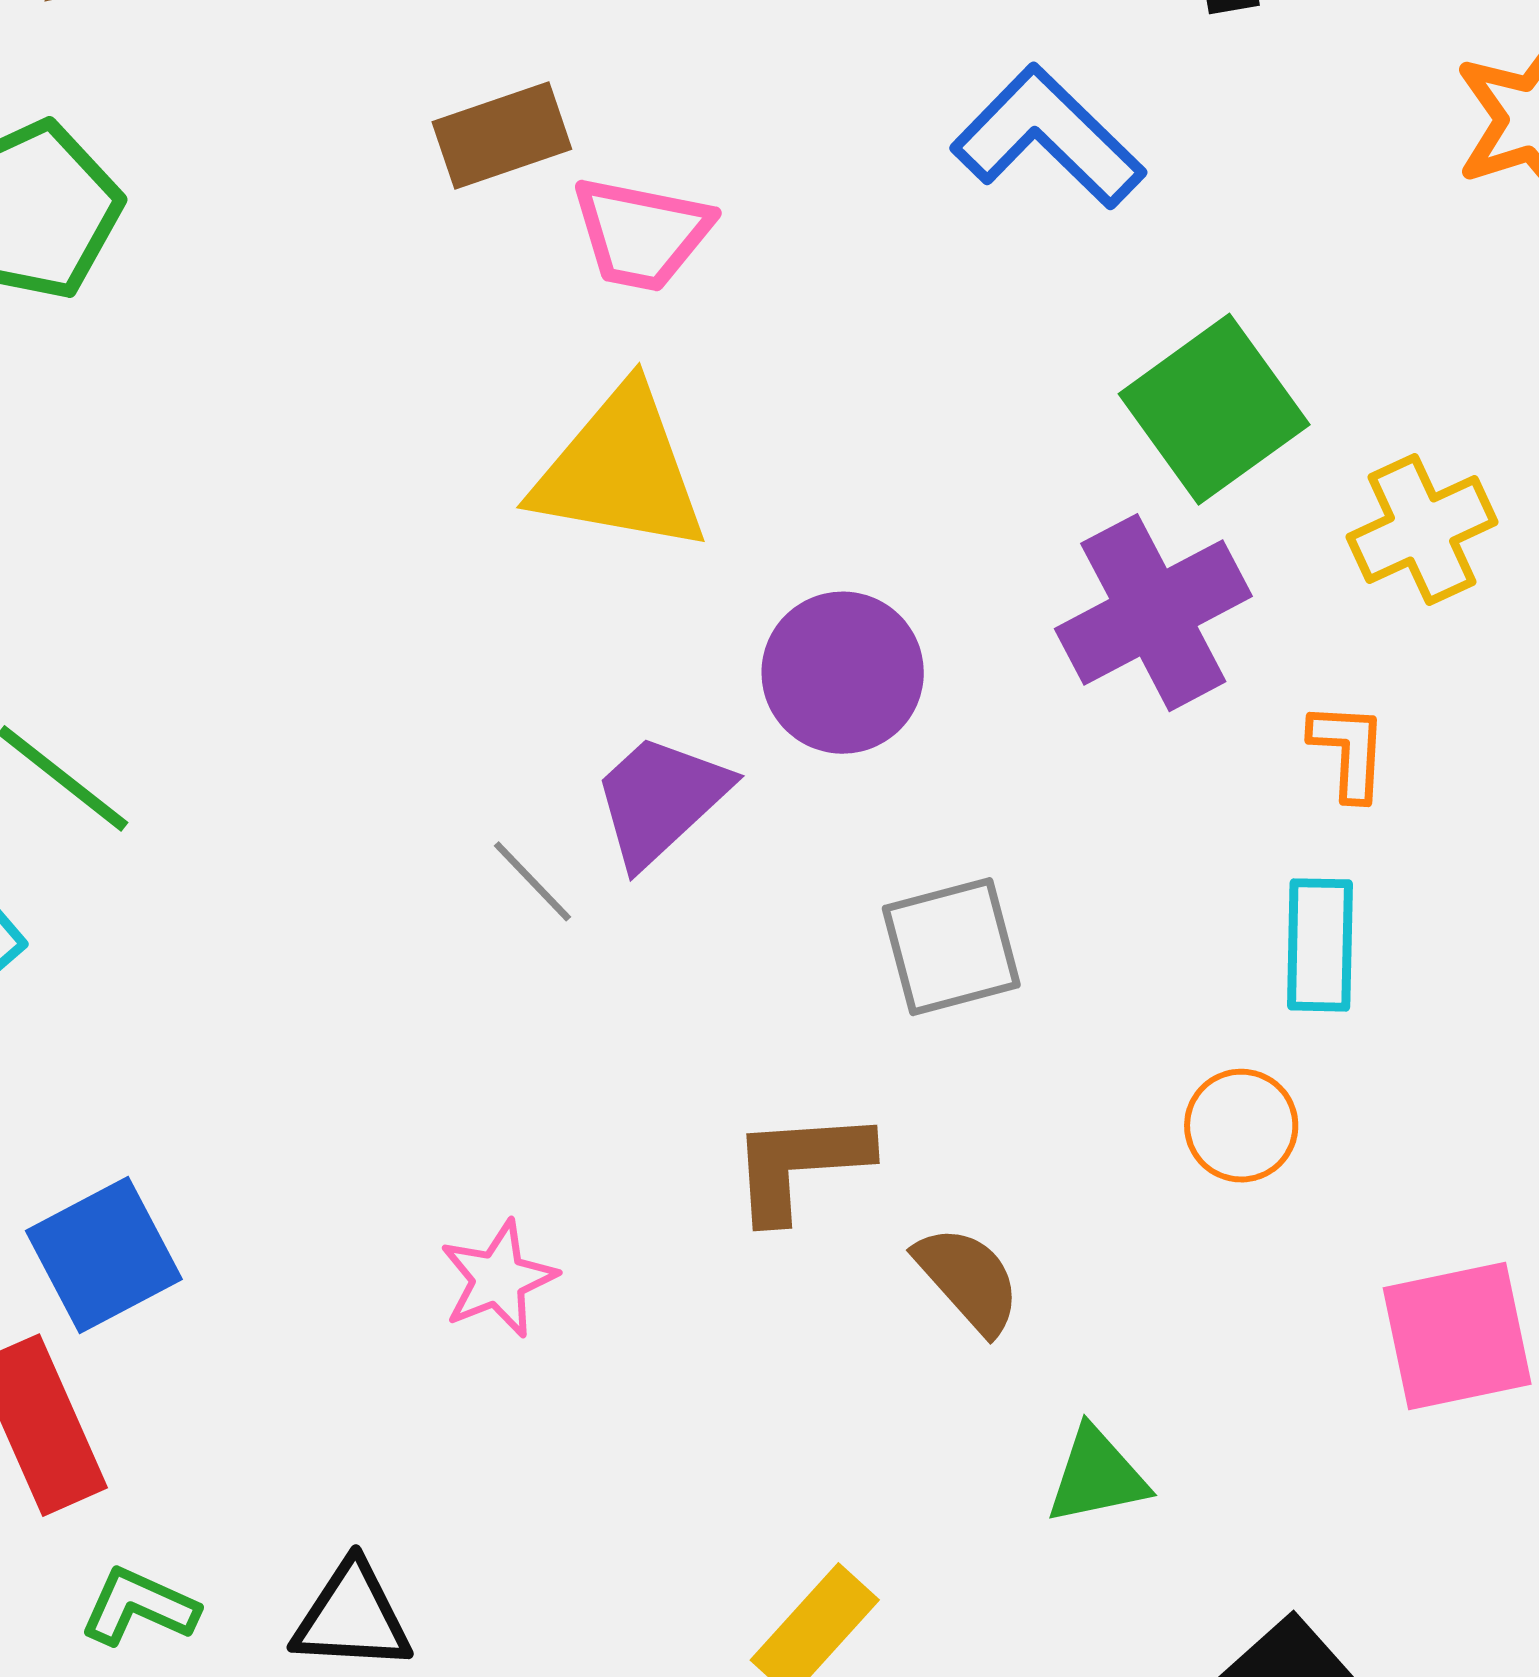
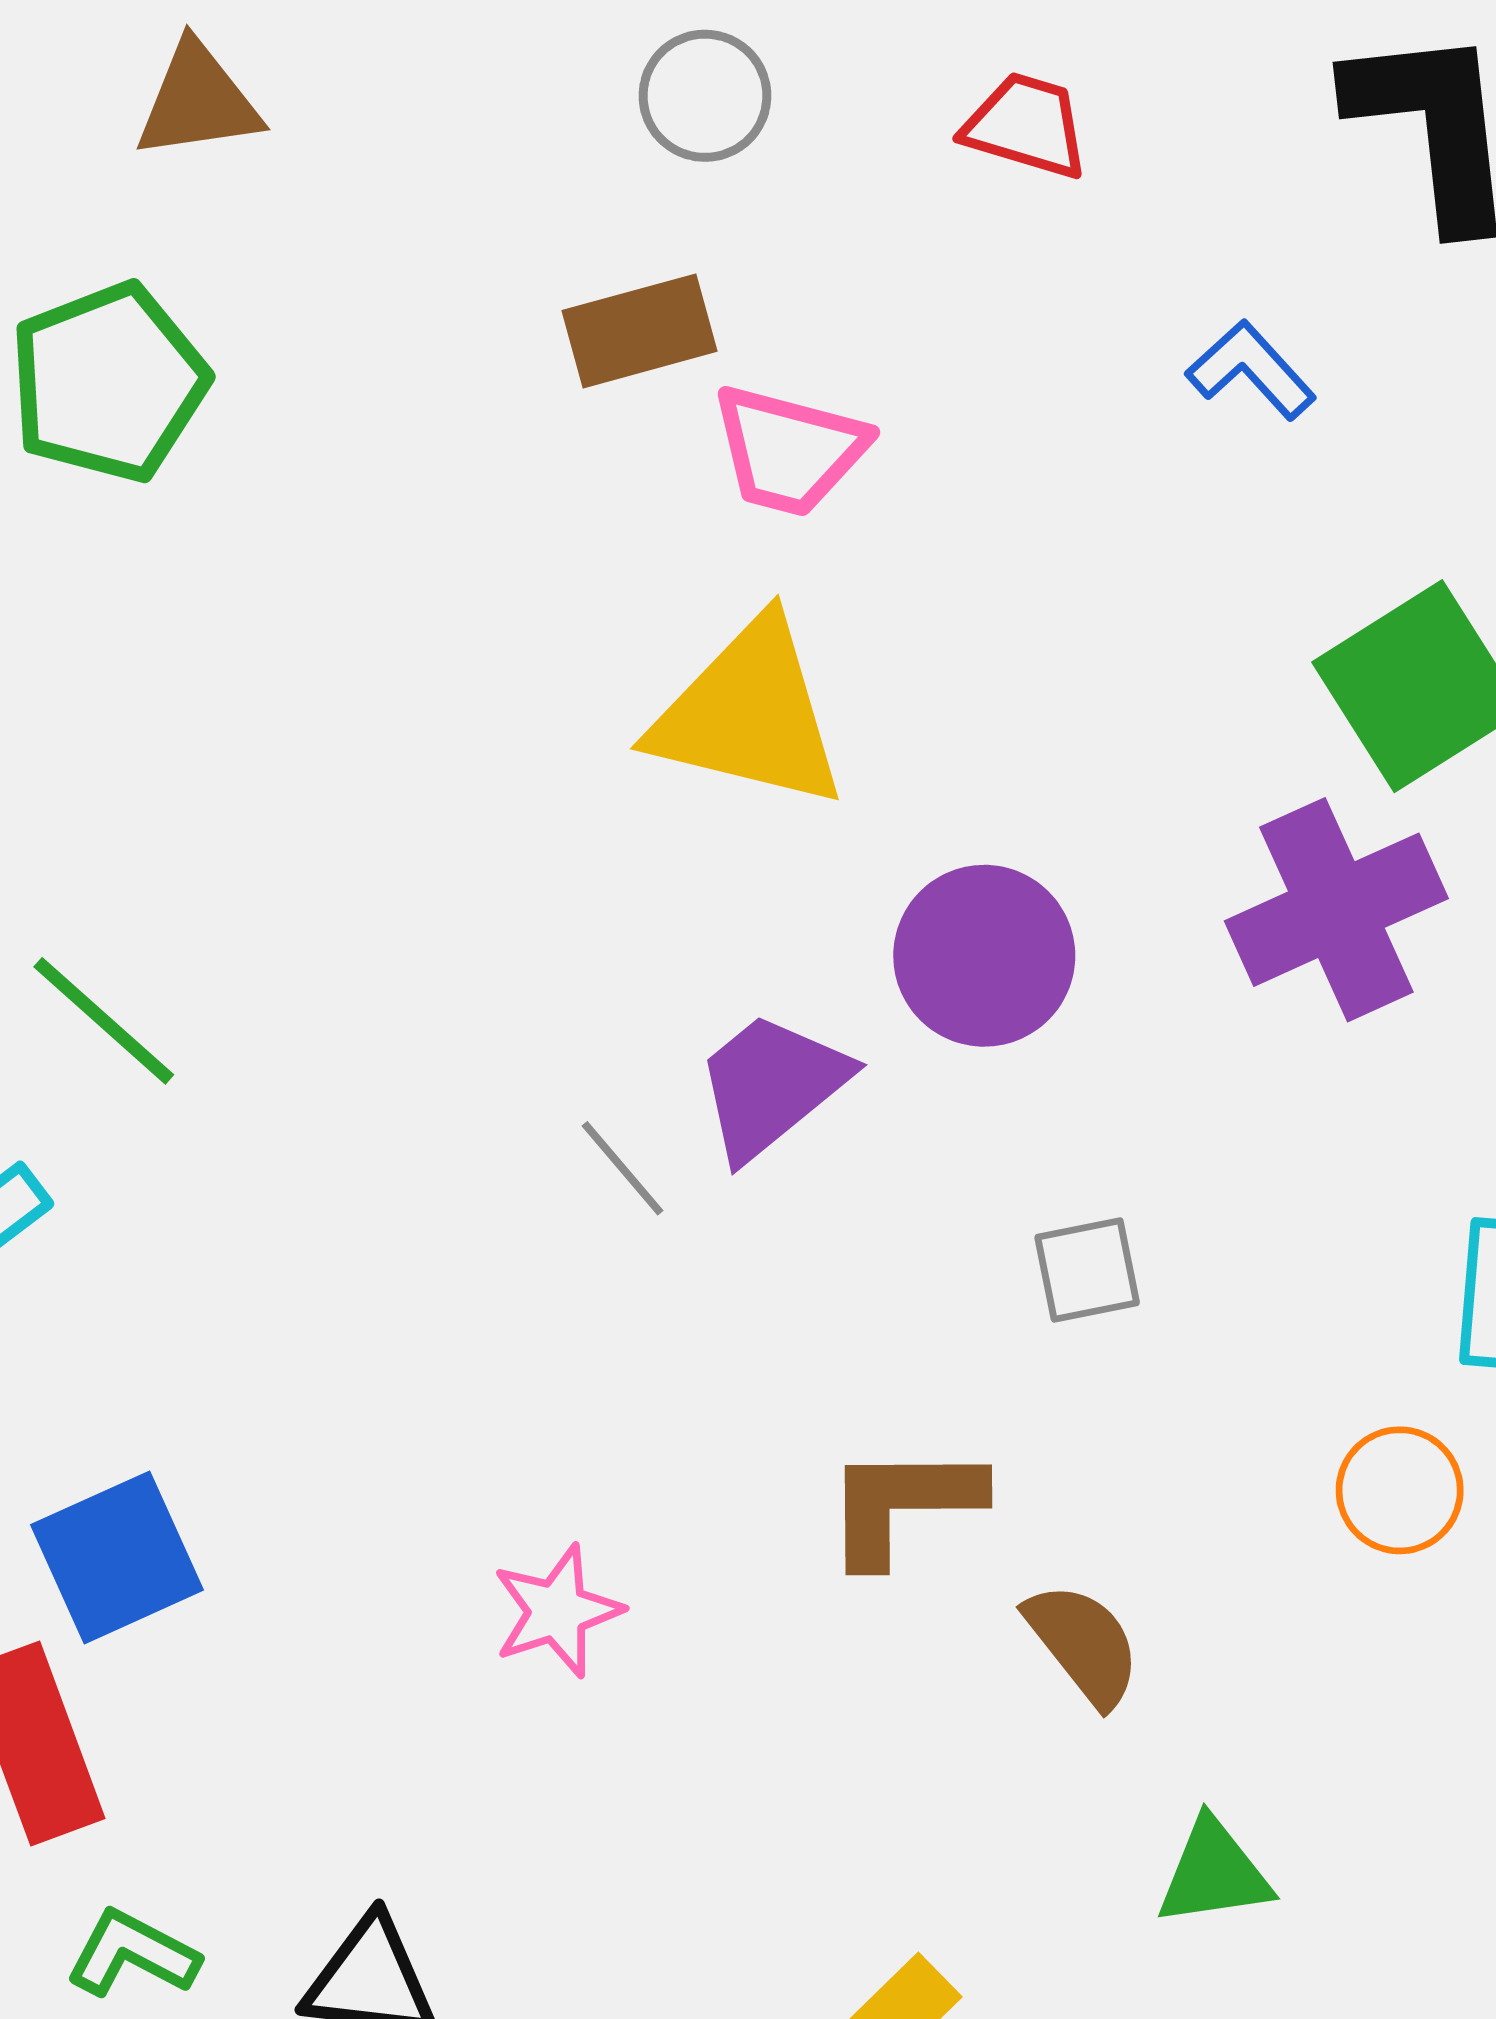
blue L-shape: (1048, 137) -> (1251, 370), size x0.6
gray square: (951, 947) -> (1087, 1270), size x0.7

